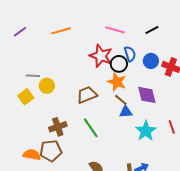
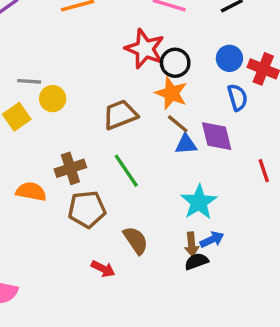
blue semicircle: (130, 54) -> (237, 97), moved
purple diamond: (147, 95) -> (217, 136), moved
cyan star: (146, 131) -> (199, 202), moved
brown pentagon: (51, 151) -> (87, 209), moved
orange semicircle: (32, 155) -> (31, 192), moved

